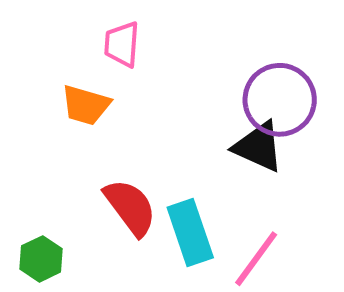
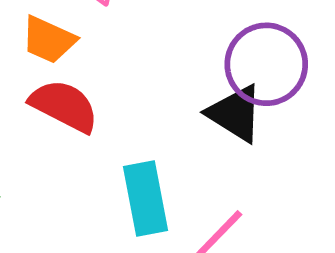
red semicircle: (130, 207) -> (64, 106), moved, turned -34

